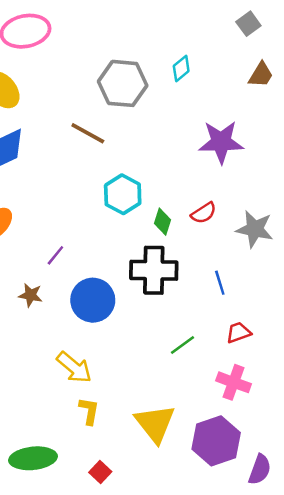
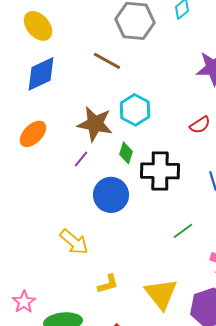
green diamond: (163, 222) -> (126, 153), moved
brown star: (31, 295) -> (95, 124), moved, size x1.8
yellow arrow: (74, 367) -> (74, 242), moved
yellow L-shape: (89, 411) -> (108, 284), turned 65

